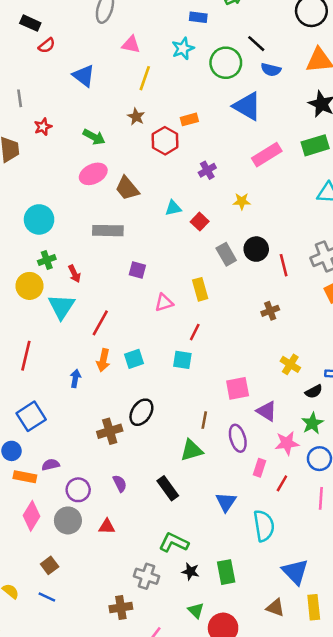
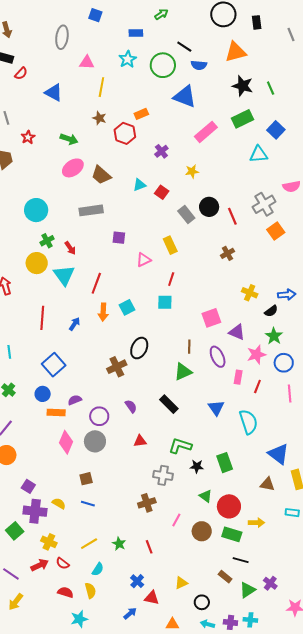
blue arrow: (75, 378) -> (74, 324), moved, turned 32
red triangle: (107, 527) -> (140, 441), moved
brown square: (50, 565) -> (86, 479), turned 32

